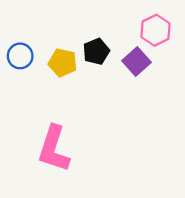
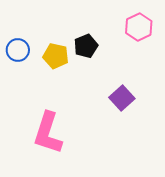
purple square: (136, 62) -> (122, 98), moved

